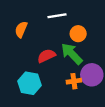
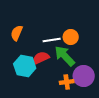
white line: (57, 16) -> (52, 40), moved
cyan hexagon: (30, 83) -> (25, 66), moved

